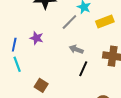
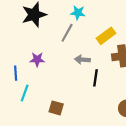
yellow rectangle: (105, 22) -> (106, 36), moved
cyan line: (17, 64) -> (25, 93), turned 56

